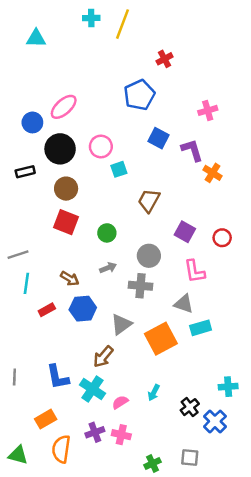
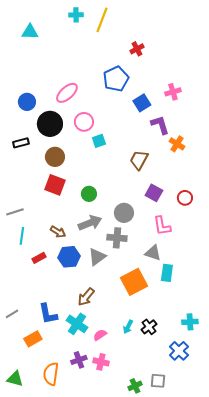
pink ellipse: (64, 107) -> (67, 93), moved
blue square: (158, 138) -> (142, 103), moved, turned 30
brown trapezoid: (149, 201) -> (139, 160), moved
gray arrow: (108, 268) -> (90, 223), size x1.6
gray triangle: (121, 324) -> (97, 257), moved
cyan rectangle: (201, 328) -> (167, 273), turned -66
gray line: (14, 377) -> (12, 314), turned 56
black cross: (190, 407) -> (149, 327), moved
orange rectangle: (46, 419) -> (33, 339), moved
green cross: (152, 463) -> (135, 386), moved

